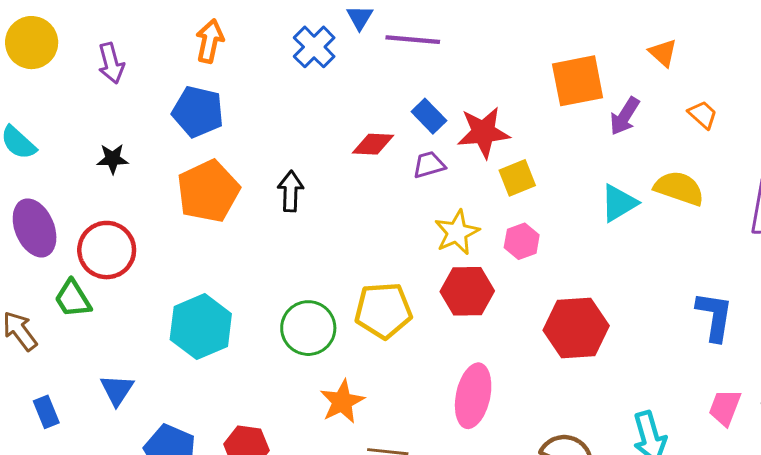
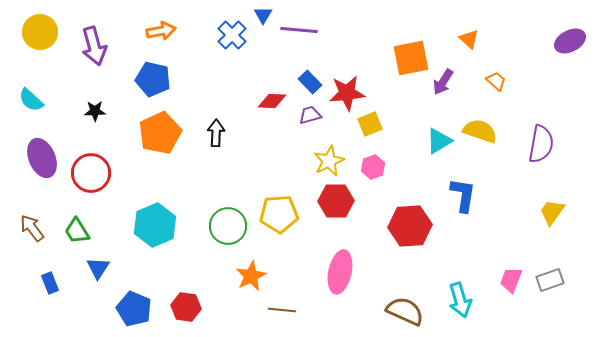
orange arrow: (210, 41) -> (161, 31), turned 68
purple arrow: (111, 63) -> (94, 46), size x1.4
green trapezoid: (73, 299) -> (77, 231), moved
blue L-shape: (714, 316) -> (463, 195), moved

